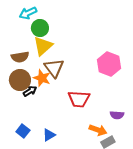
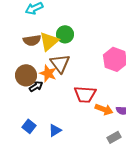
green circle: (40, 28) -> (65, 34), moved
brown semicircle: (20, 57) -> (32, 40), moved
orange arrow: (98, 130) -> (104, 109), moved

